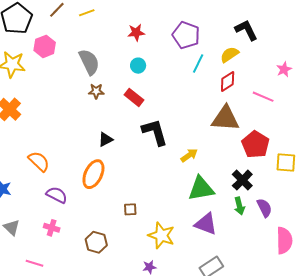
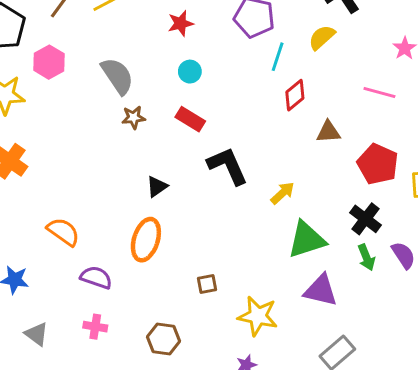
red diamond: (228, 82) -> (295, 95), moved
brown triangle: (225, 118) -> (328, 132), size x0.6

